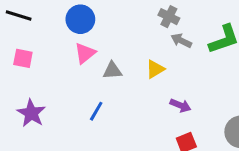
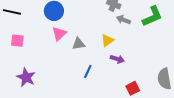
purple arrow: (180, 105) -> (117, 59), moved
blue line: (96, 111) -> (88, 71), moved

